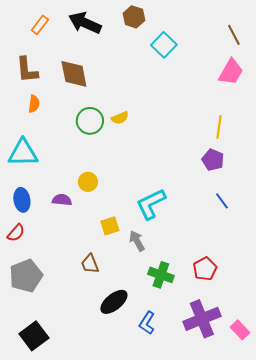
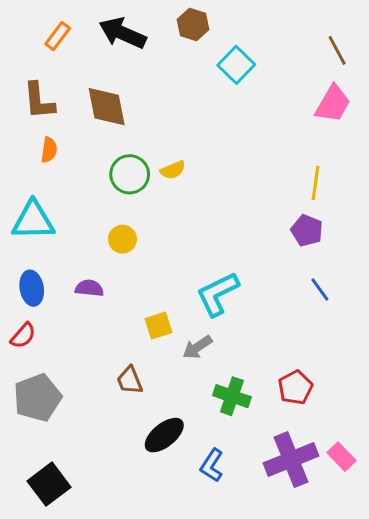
yellow circle: (88, 182) -> (122, 239), moved
gray arrow: (137, 241) -> (197, 347), turned -95
pink rectangle: (240, 330) -> (341, 457), moved

